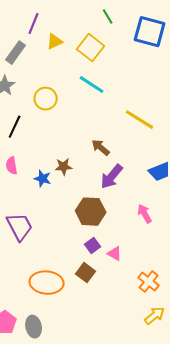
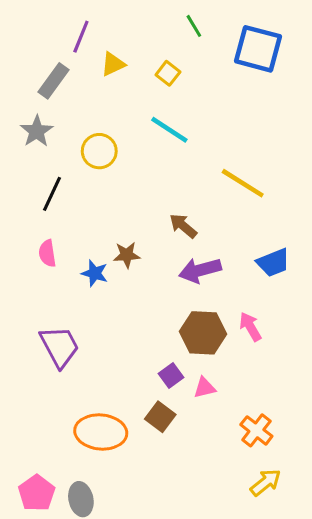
yellow square: (91, 48) -> (168, 73), size x0.6
purple arrow: (112, 177) -> (200, 270), turned 36
brown hexagon: (91, 212) -> (203, 333), moved
pink triangle: (115, 254) -> (205, 388), turned -42

